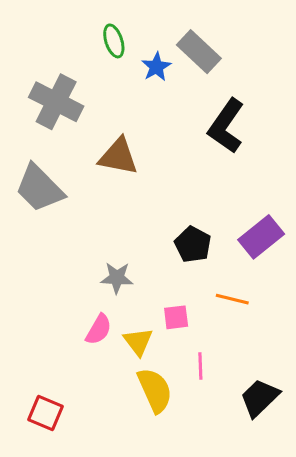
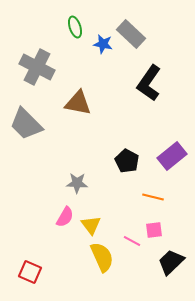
blue star: (156, 67) -> (103, 44), turned -30
pink square: (176, 317) -> (154, 230), moved
pink line: (200, 366) -> (132, 241), turned -60

